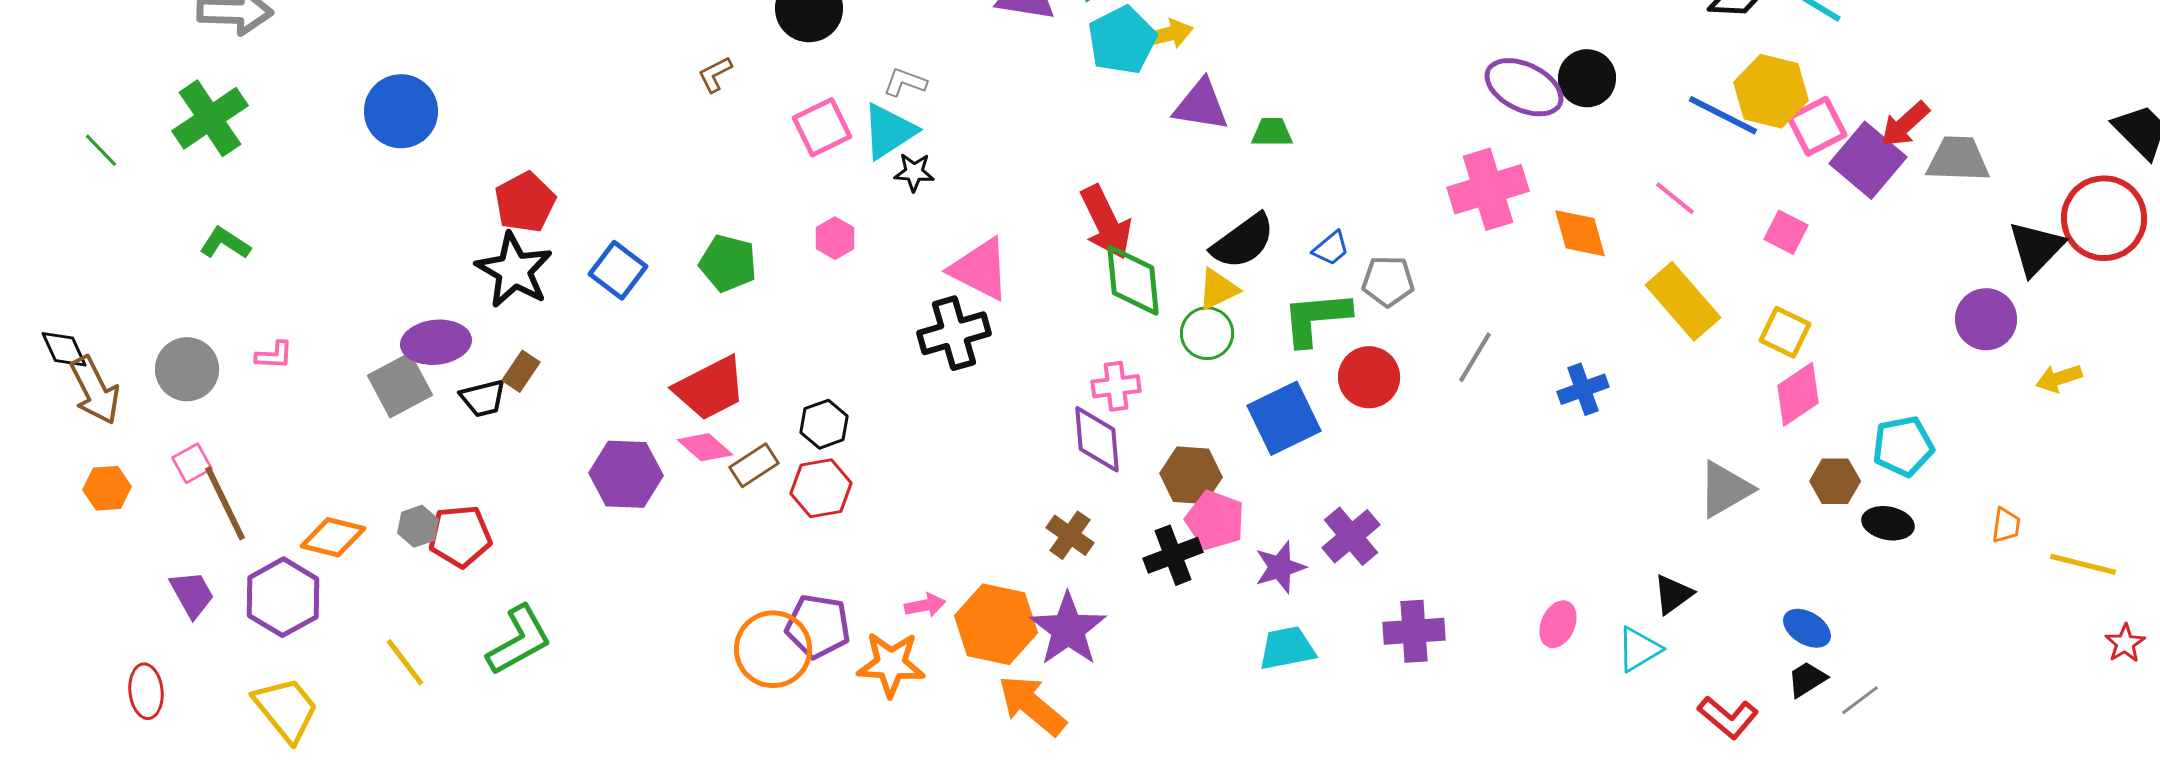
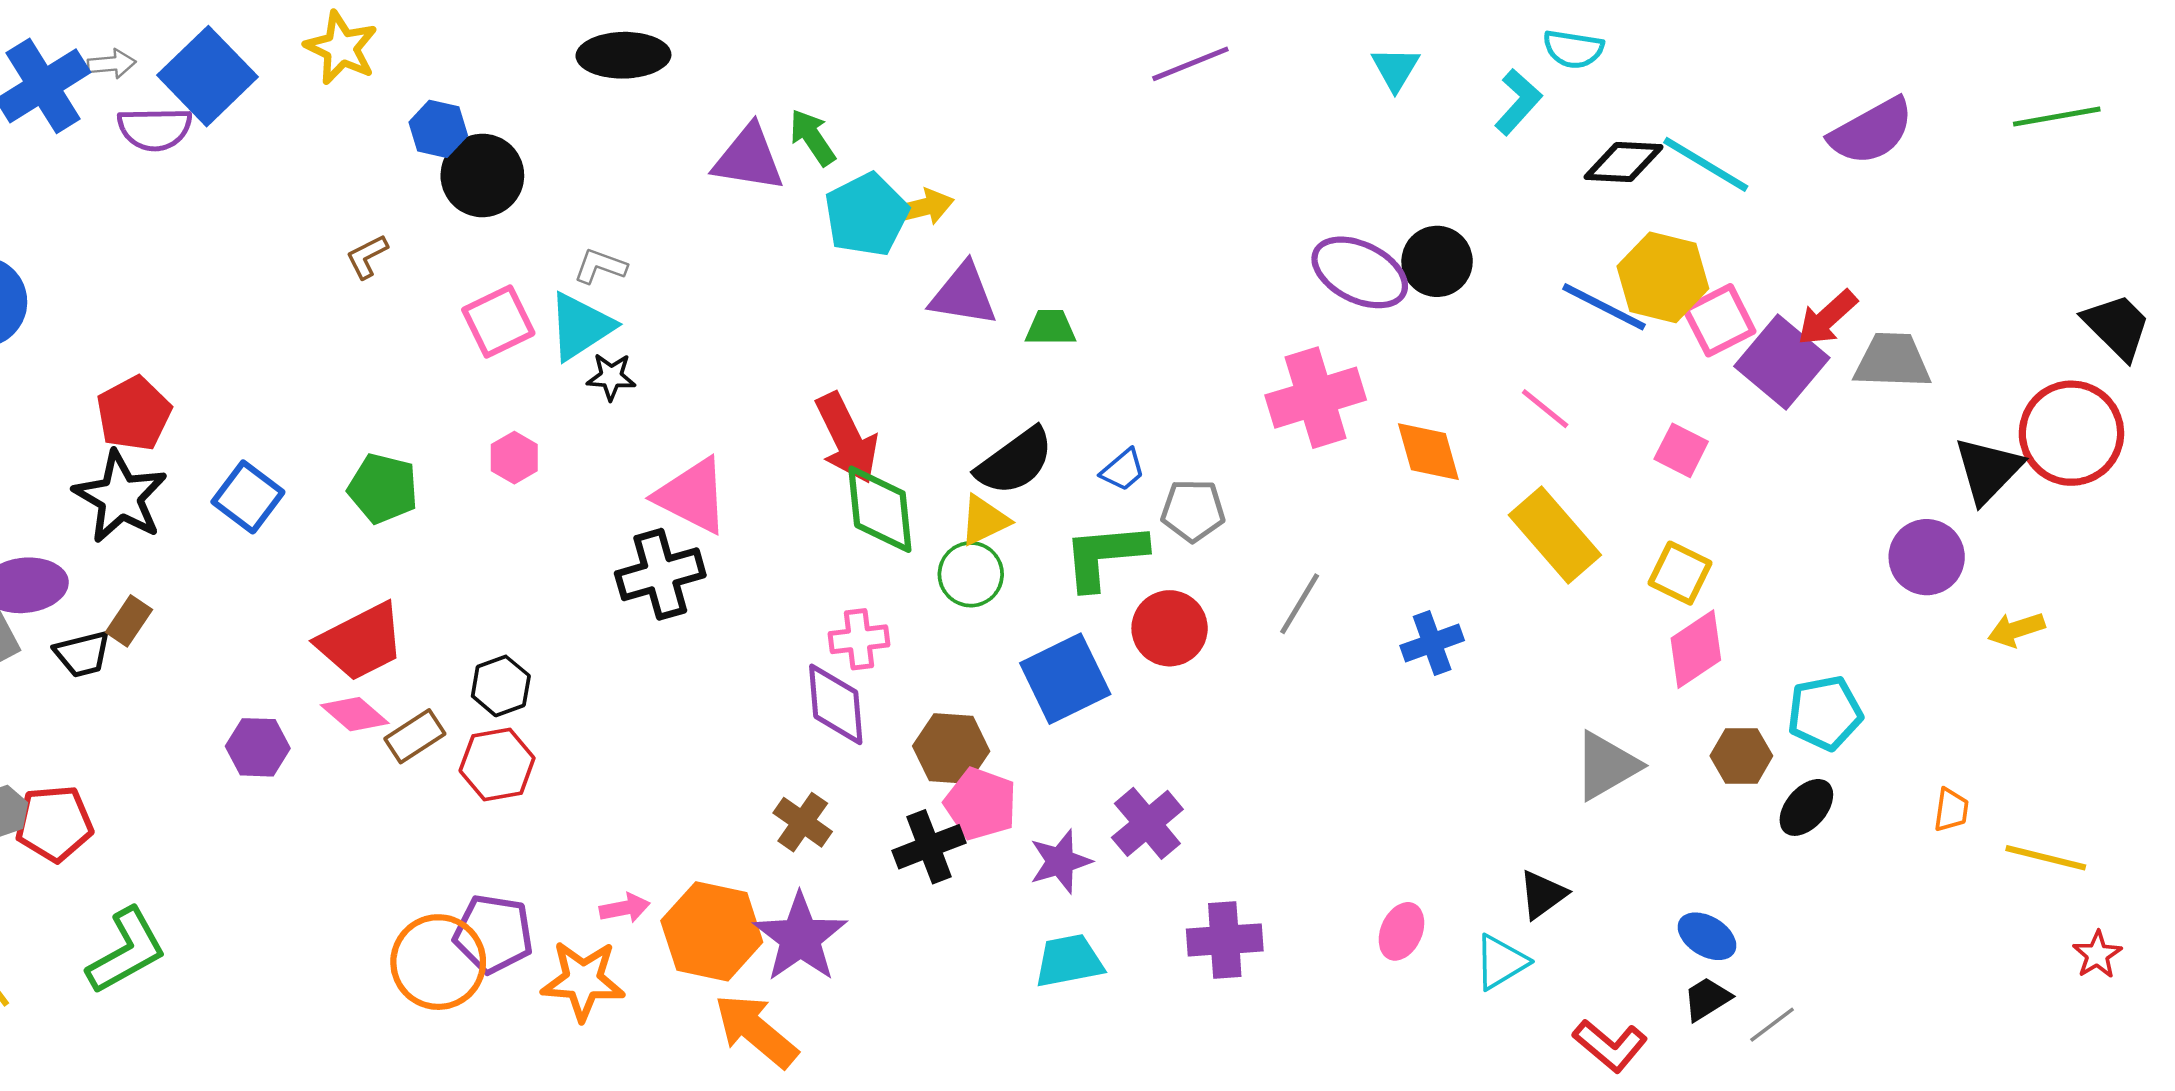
purple hexagon: (626, 474) -> (258, 747), size x0.7
black ellipse: (1888, 523) -> (1806, 807), turned -60

